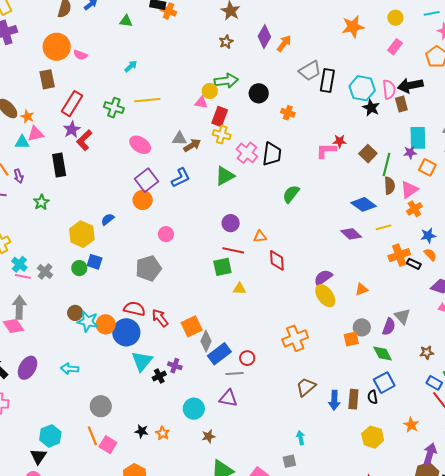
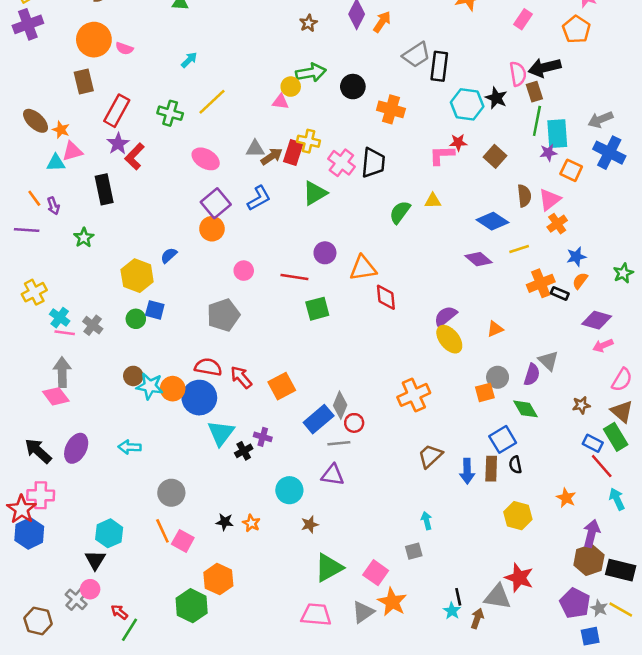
cyan hexagon: (362, 88) -> (467, 104), moved
yellow line: (147, 100) -> (212, 102), turned -35
orange cross: (288, 113) -> (391, 109), size x1.5
red rectangle: (220, 117) -> (293, 153), moved
green line: (386, 164) -> (537, 121), moved
orange triangle: (260, 237) -> (363, 268), size x1.6
red line: (233, 250) -> (294, 277), moved
orange semicircle: (430, 255) -> (580, 281), turned -96
yellow triangle: (239, 289) -> (433, 201), moved
gray diamond: (206, 341) -> (340, 405), moved
blue square: (384, 383) -> (503, 439), moved

